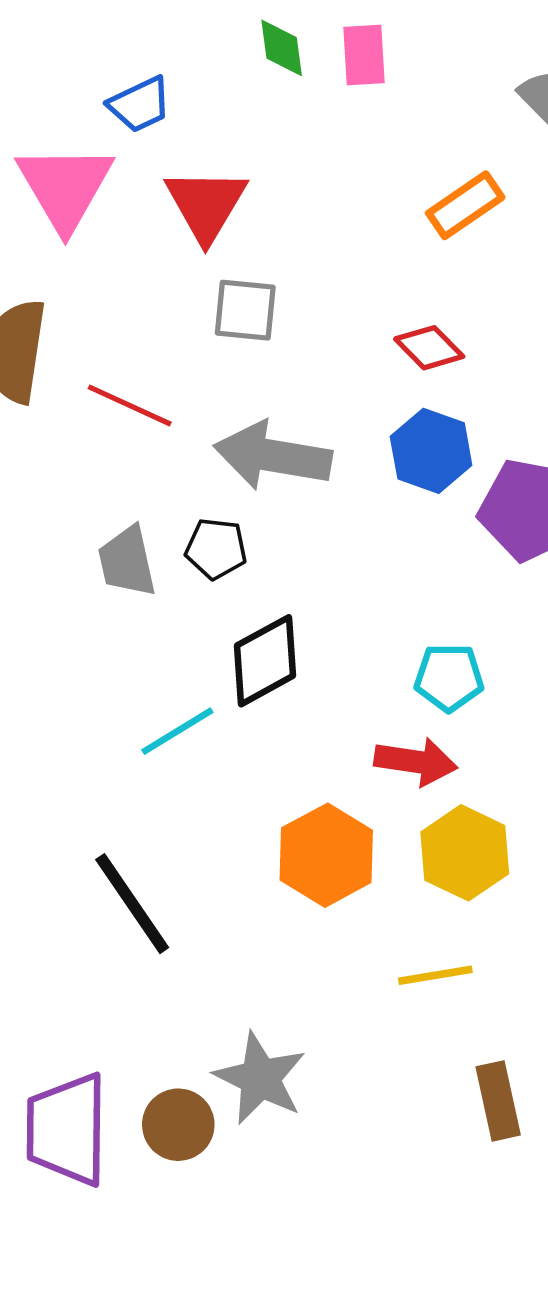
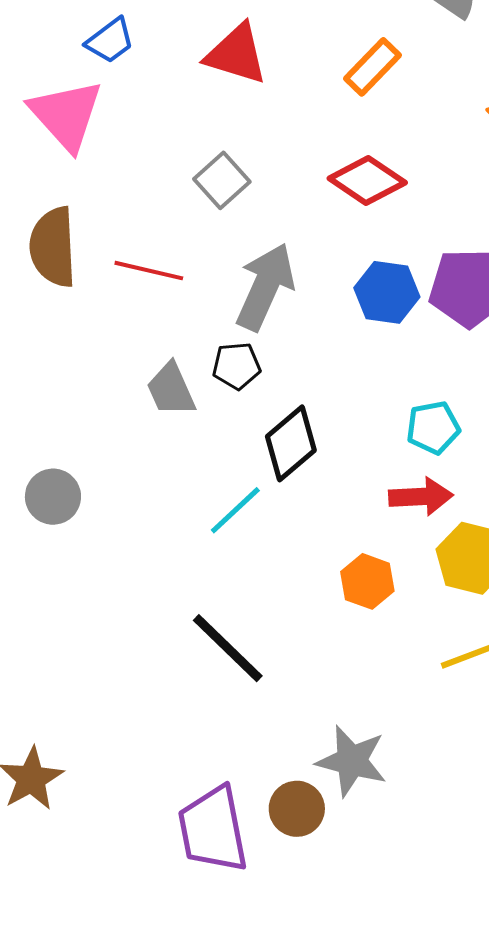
red triangle: (206, 205) -> (236, 54), moved, turned -32
gray square: (245, 310) -> (222, 180), turned -36
red diamond: (429, 348) -> (367, 181), size x1.4
blue hexagon: (431, 451) -> (387, 292), moved
gray arrow: (273, 456) -> (265, 287), turned 116
orange hexagon: (326, 855) -> (367, 581), size x0.7

